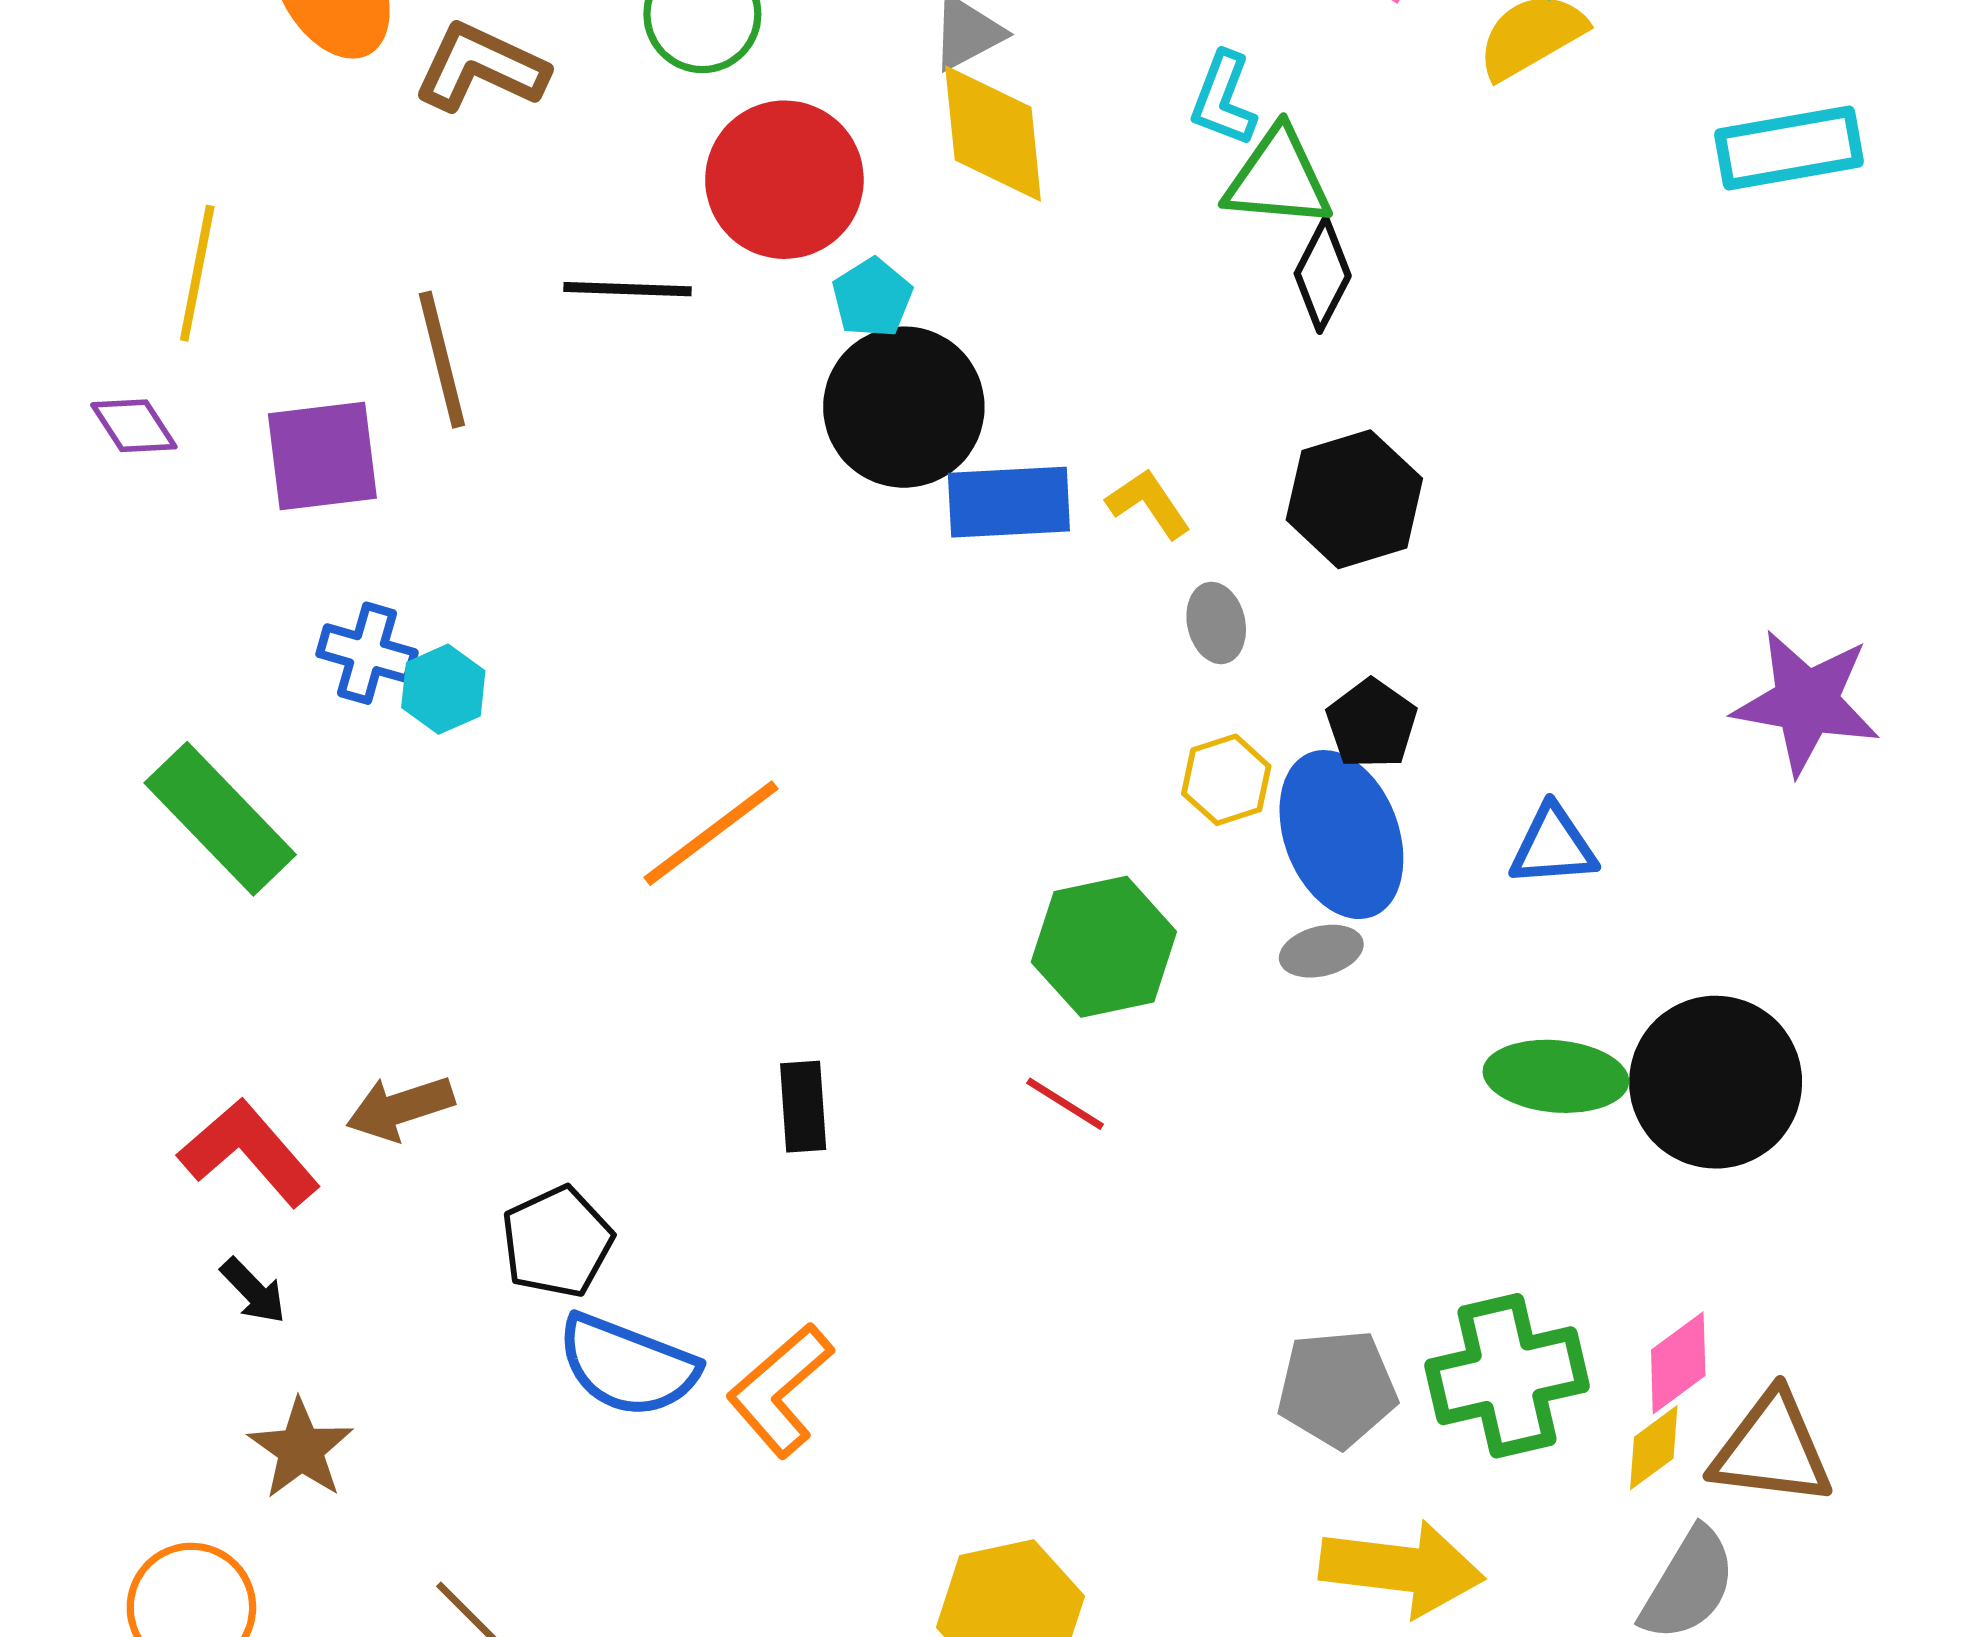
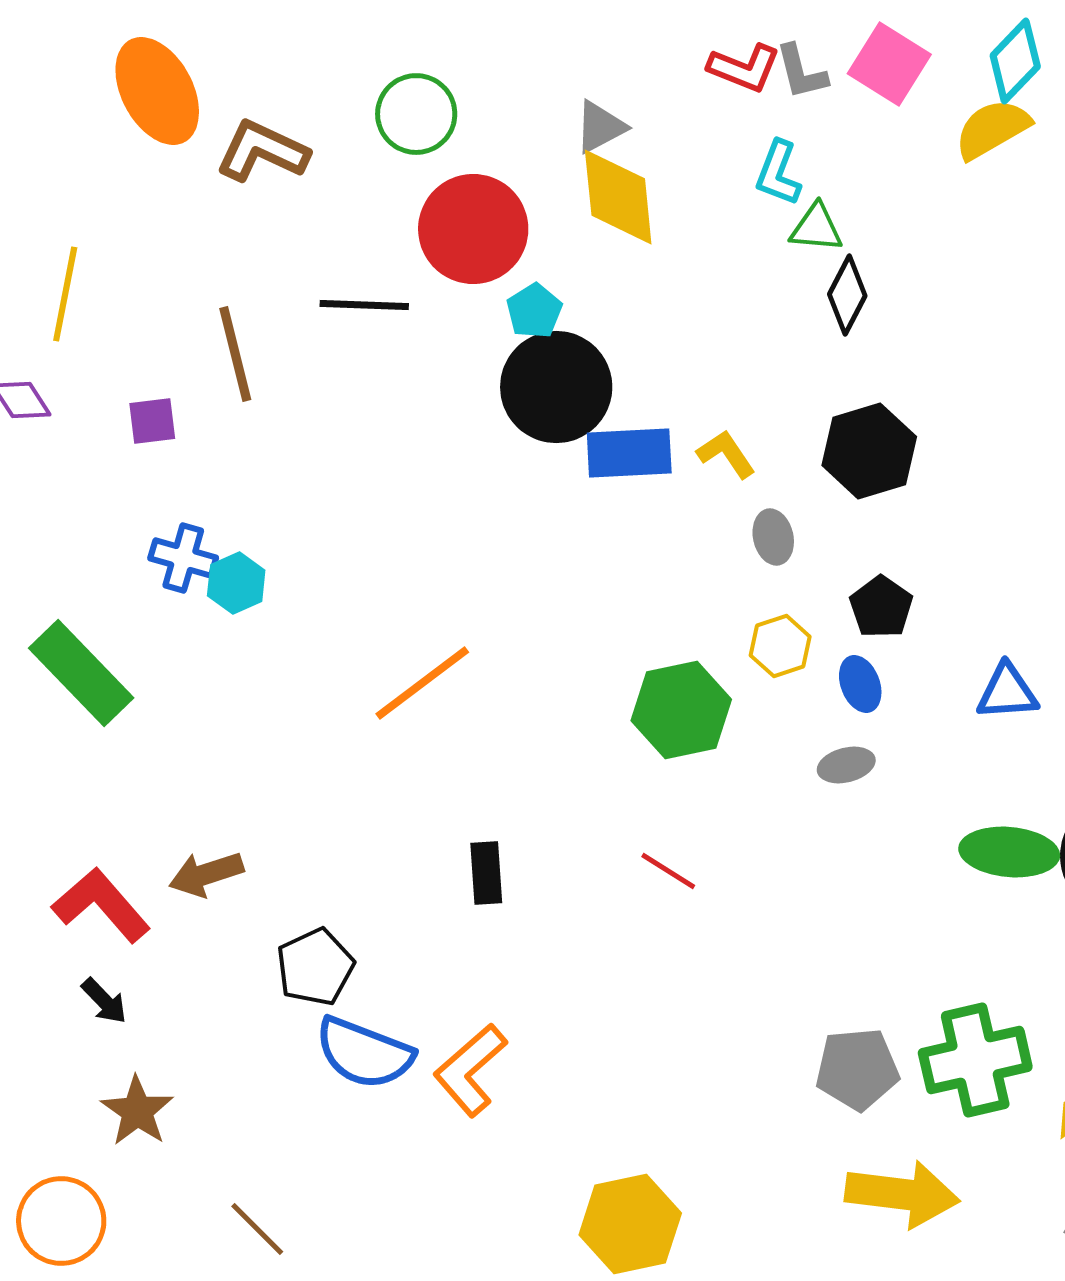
green triangle: (1278, 178) -> (816, 228), size x0.7
purple square: (322, 456) -> (152, 421), size x0.6
blue ellipse: (1341, 835) -> (860, 684), size x0.5
green hexagon: (1104, 947) -> (681, 710), moved

